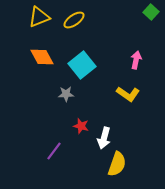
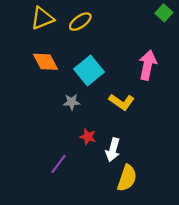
pink arrow: (136, 60) -> (148, 65), size x1.5
yellow L-shape: (128, 94) -> (122, 102), moved

